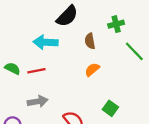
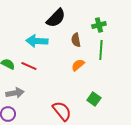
green line: (134, 51) -> (101, 50), moved, turned 48
red line: (36, 71) -> (29, 66), turned 35
gray arrow: (38, 101) -> (15, 93), moved

